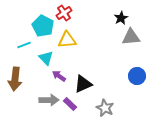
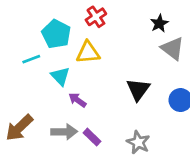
red cross: (64, 13) -> (96, 17), moved
gray triangle: (131, 37) -> (173, 49), turned 42
brown arrow: (15, 79) -> (19, 128), moved, turned 40
black triangle: (83, 84) -> (138, 89), moved, turned -30

